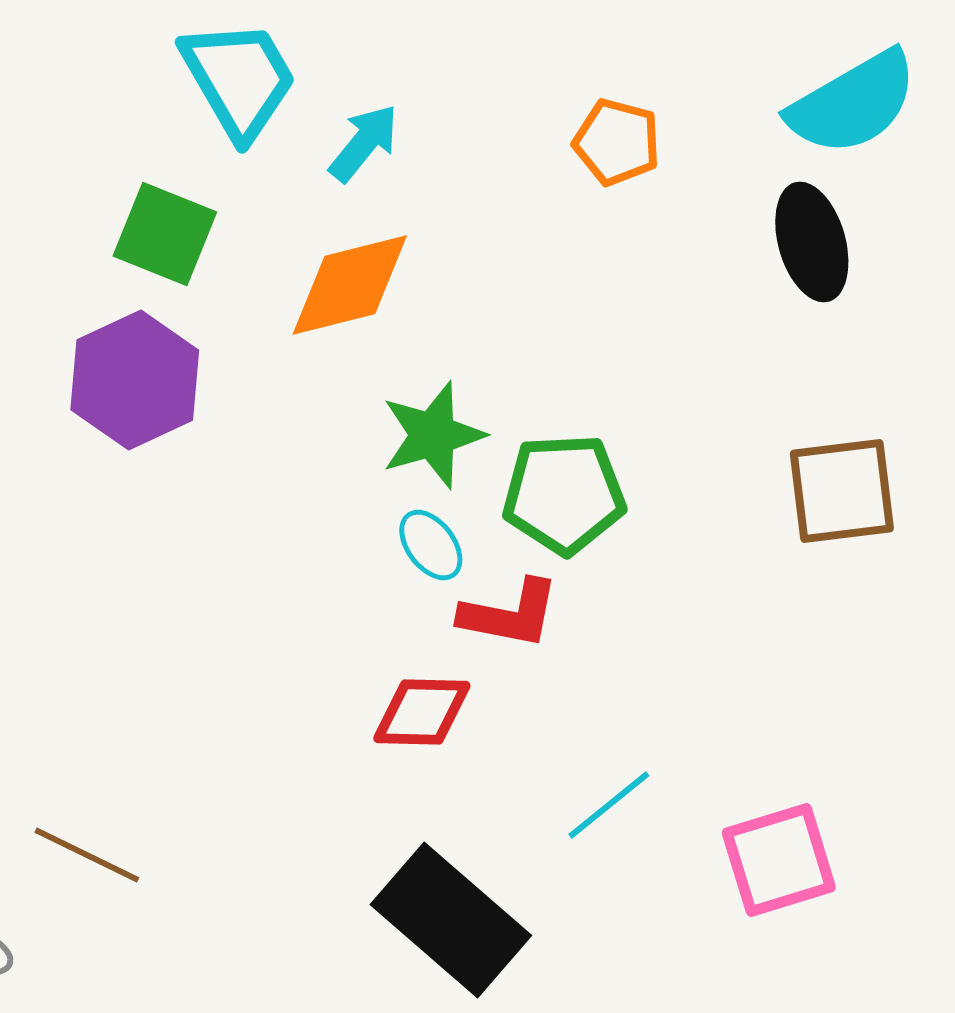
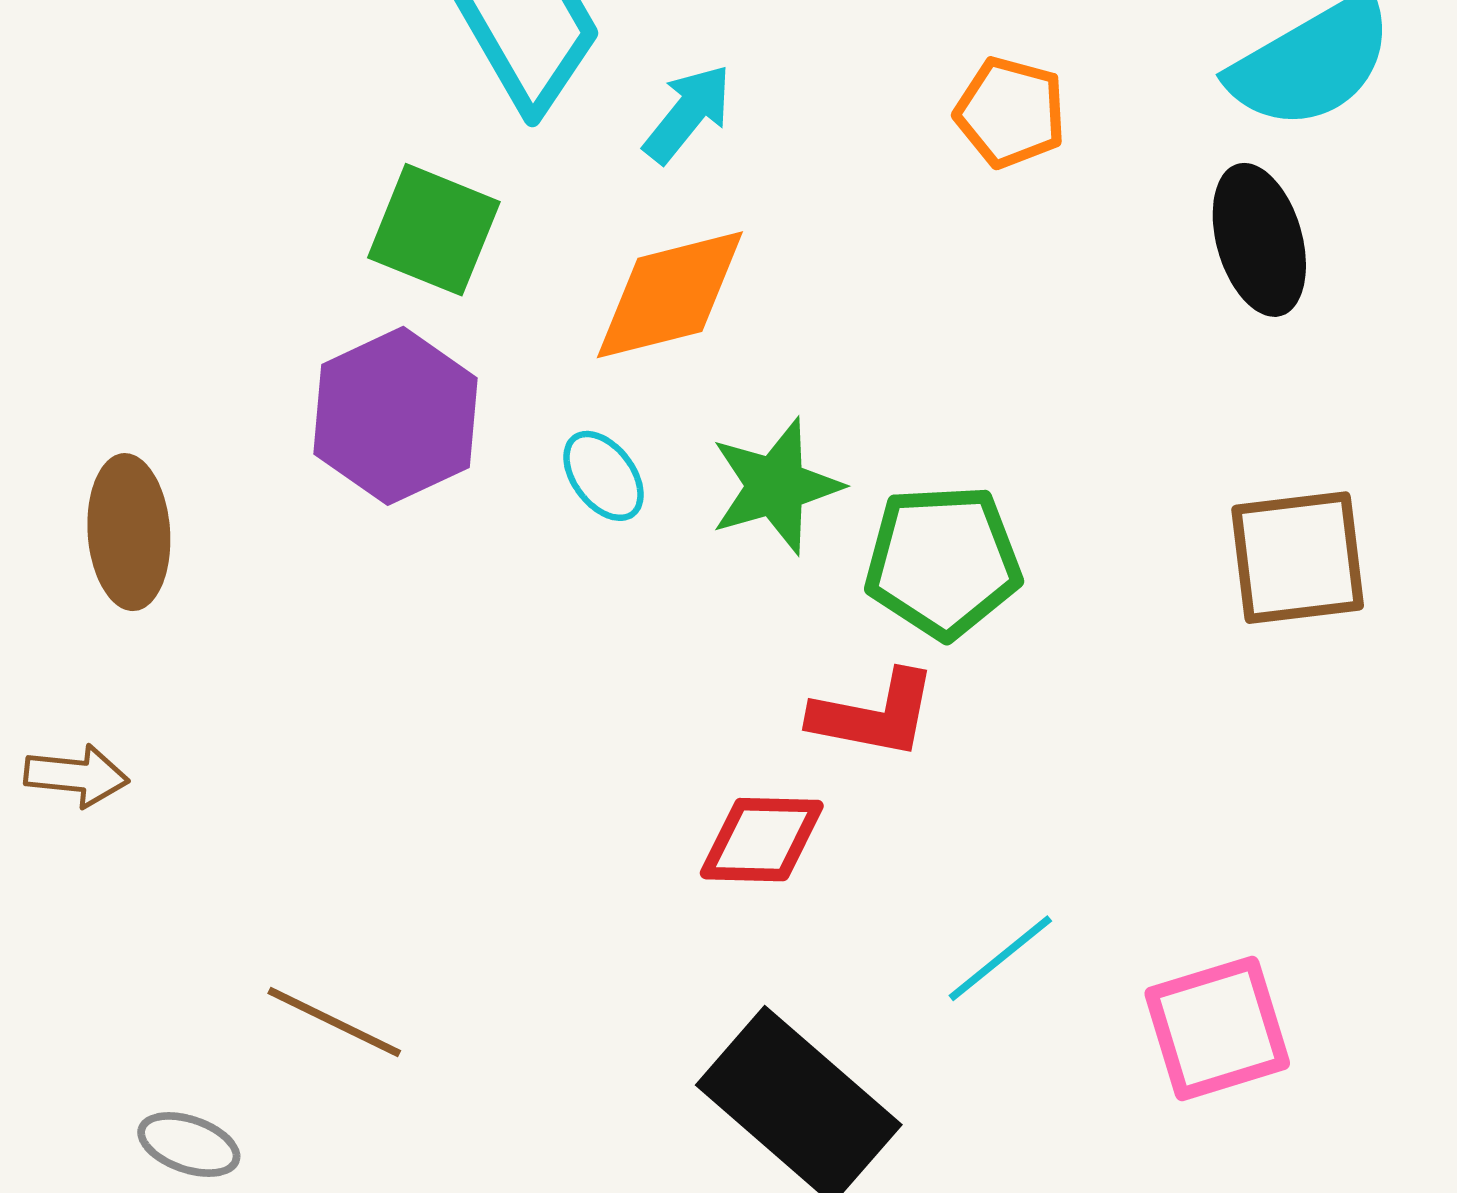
cyan ellipse: (431, 545) -> (604, 476), moved

